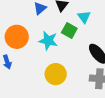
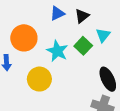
yellow circle: (56, 74) -> (39, 79), moved

